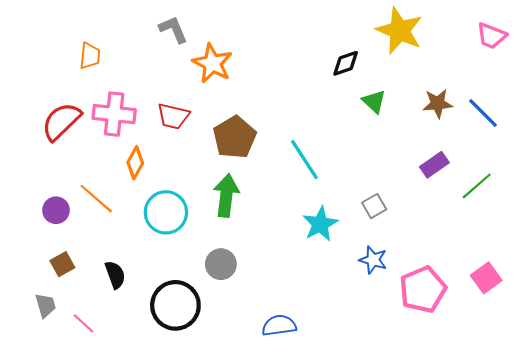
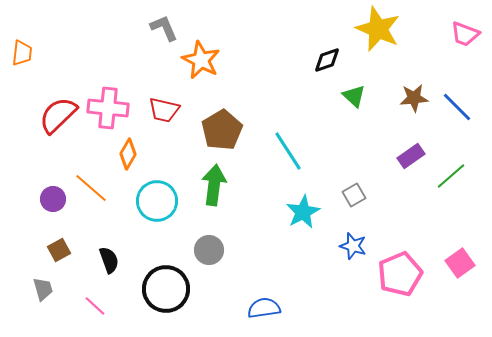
orange trapezoid: (90, 56) -> (22, 53), moved
pink line: (83, 323) -> (95, 306), moved

